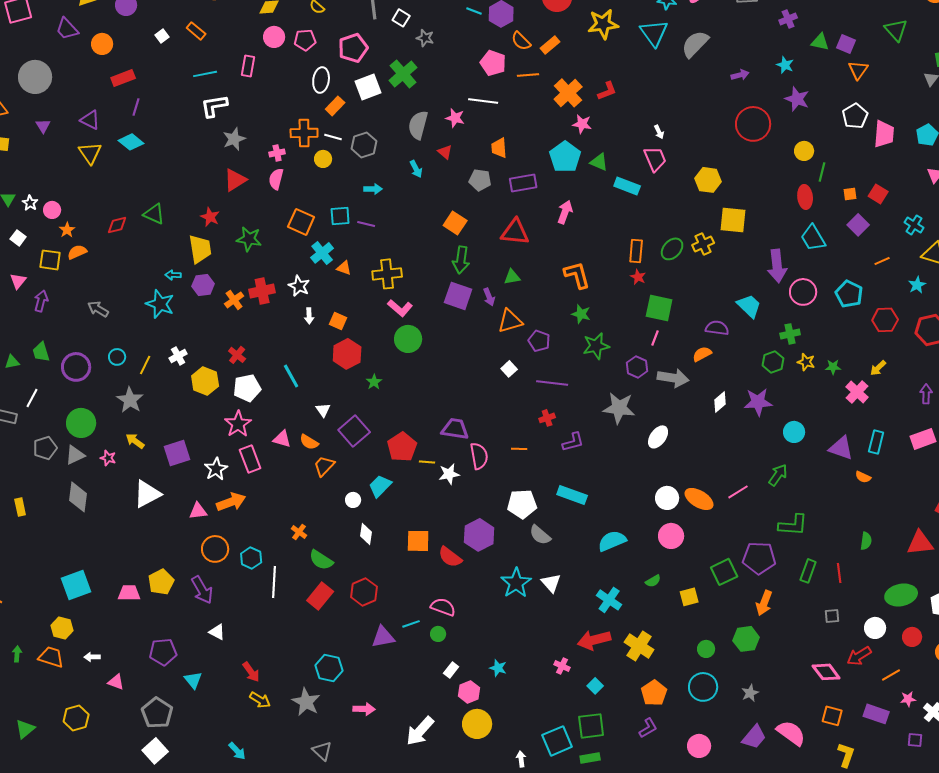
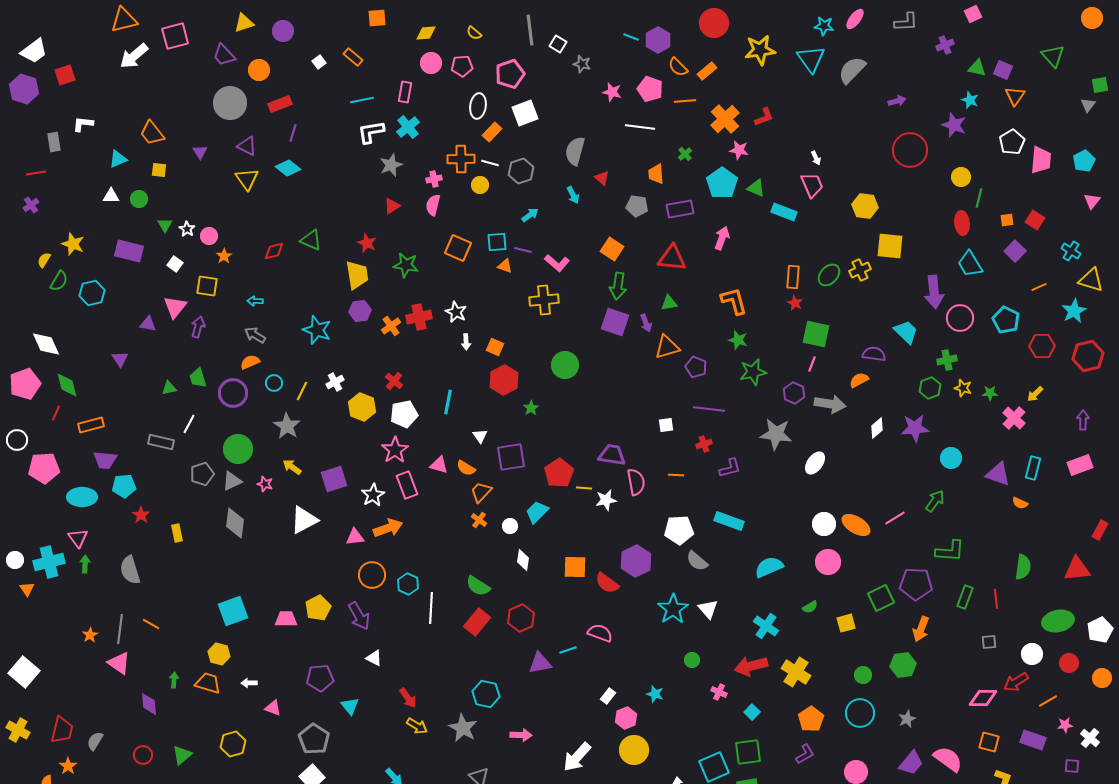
cyan star: (785, 65) -> (970, 100), moved
green cross: (403, 74) -> (685, 154), moved, size x0.5
gray circle: (35, 77) -> (230, 103), moved
pink star: (455, 118) -> (612, 92), moved
red triangle: (235, 180) -> (392, 206), size x0.7
cyan arrow: (373, 189) -> (530, 215), turned -36
orange semicircle: (77, 252) -> (250, 362), moved
cyan cross: (322, 253) -> (408, 127), moved
orange triangle: (344, 268) -> (505, 266), moved
cyan arrow: (173, 275) -> (255, 301), moved
pink triangle: (18, 281) -> (175, 307), size x1.4
cyan star: (917, 285) -> (1074, 311), size x1.4
pink L-shape: (400, 308) -> (557, 263), moved
white square: (509, 369) -> (666, 425), moved, turned 35
cyan line: (291, 376) -> (448, 402), turned 40
purple square: (354, 431) -> (511, 457), turned 32
orange cross: (299, 532) -> (479, 520), moved
green semicircle: (866, 541) -> (1023, 567), size x1.4
green circle: (438, 634) -> (692, 660), moved
pink diamond: (826, 672) -> (983, 698), turned -52

